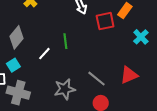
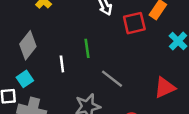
white line: (44, 54) -> (62, 64), turned -48
gray line: (97, 79) -> (112, 79), moved

